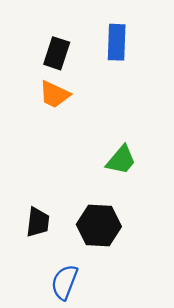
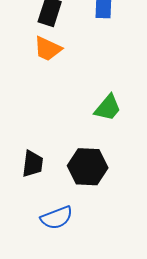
blue semicircle: (64, 282) -> (57, 218), turned -132

